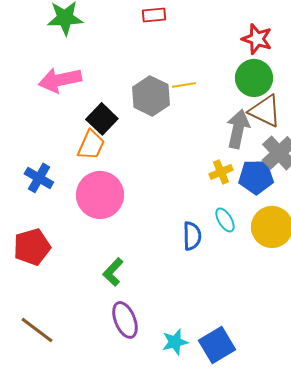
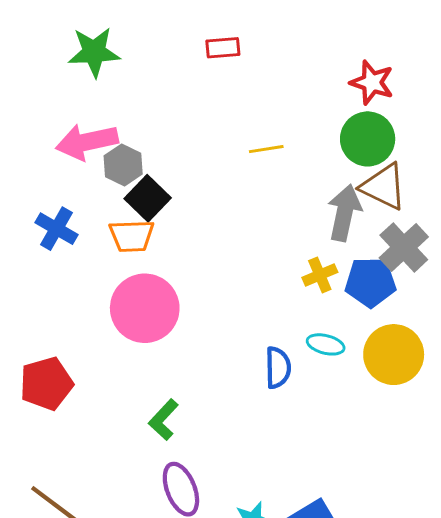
gray hexagon: (151, 96) -> (123, 165), moved, size x0.7
orange trapezoid: (91, 145) -> (132, 236), turned 64
blue cross: (39, 178) -> (56, 229), moved
cyan ellipse: (225, 220) -> (326, 344), turned -45

